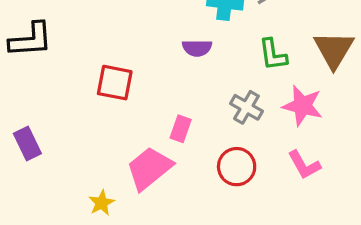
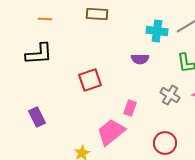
red square: (115, 83) -> (90, 80), turned -30
red circle: (237, 167) -> (165, 143), moved

